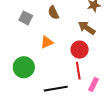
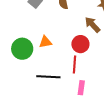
orange triangle: (47, 42) -> (45, 42), moved
pink rectangle: (93, 84) -> (81, 88), moved, turned -32

